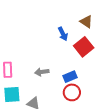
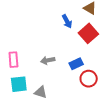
red circle: (72, 92) -> (89, 79), moved

